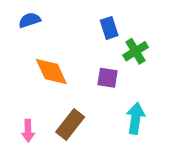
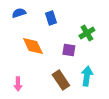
blue rectangle: (109, 28) -> (51, 18), moved
brown rectangle: (70, 125) -> (61, 80), moved, turned -72

